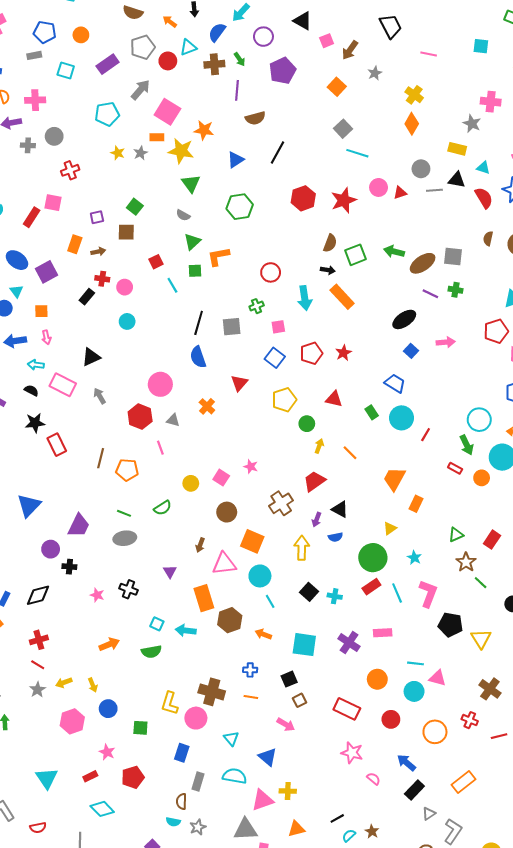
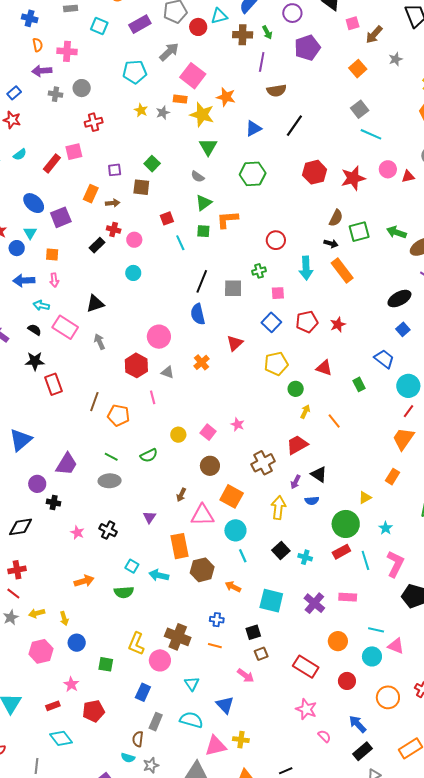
pink square: (53, 203) -> (74, 152), turned -30
cyan circle: (401, 418) -> (408, 386), moved
orange trapezoid: (394, 479) -> (403, 439), moved

